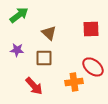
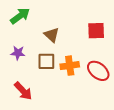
orange cross: (74, 82) -> (70, 66), moved
red arrow: (34, 86) -> (23, 91), moved

